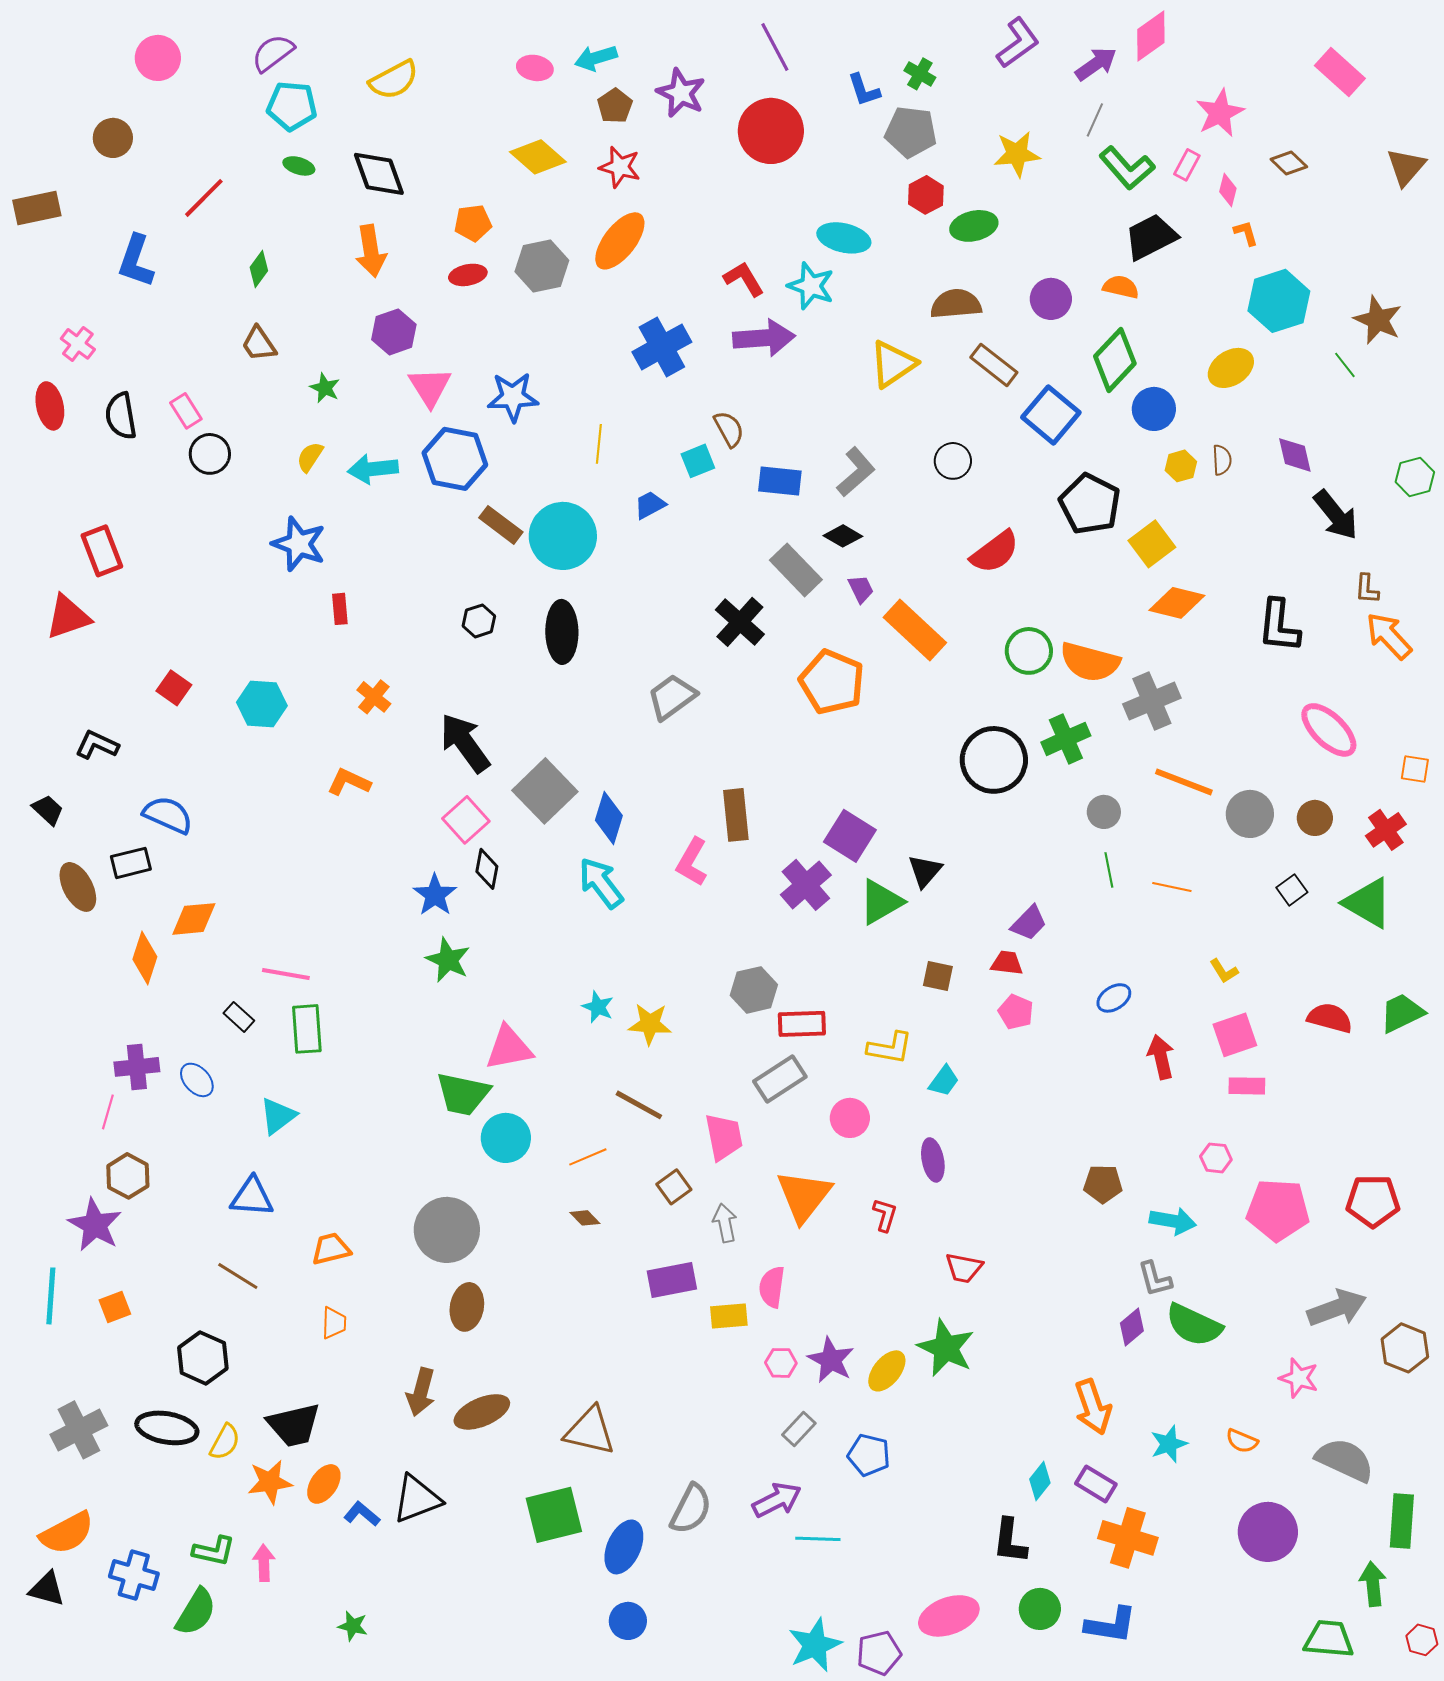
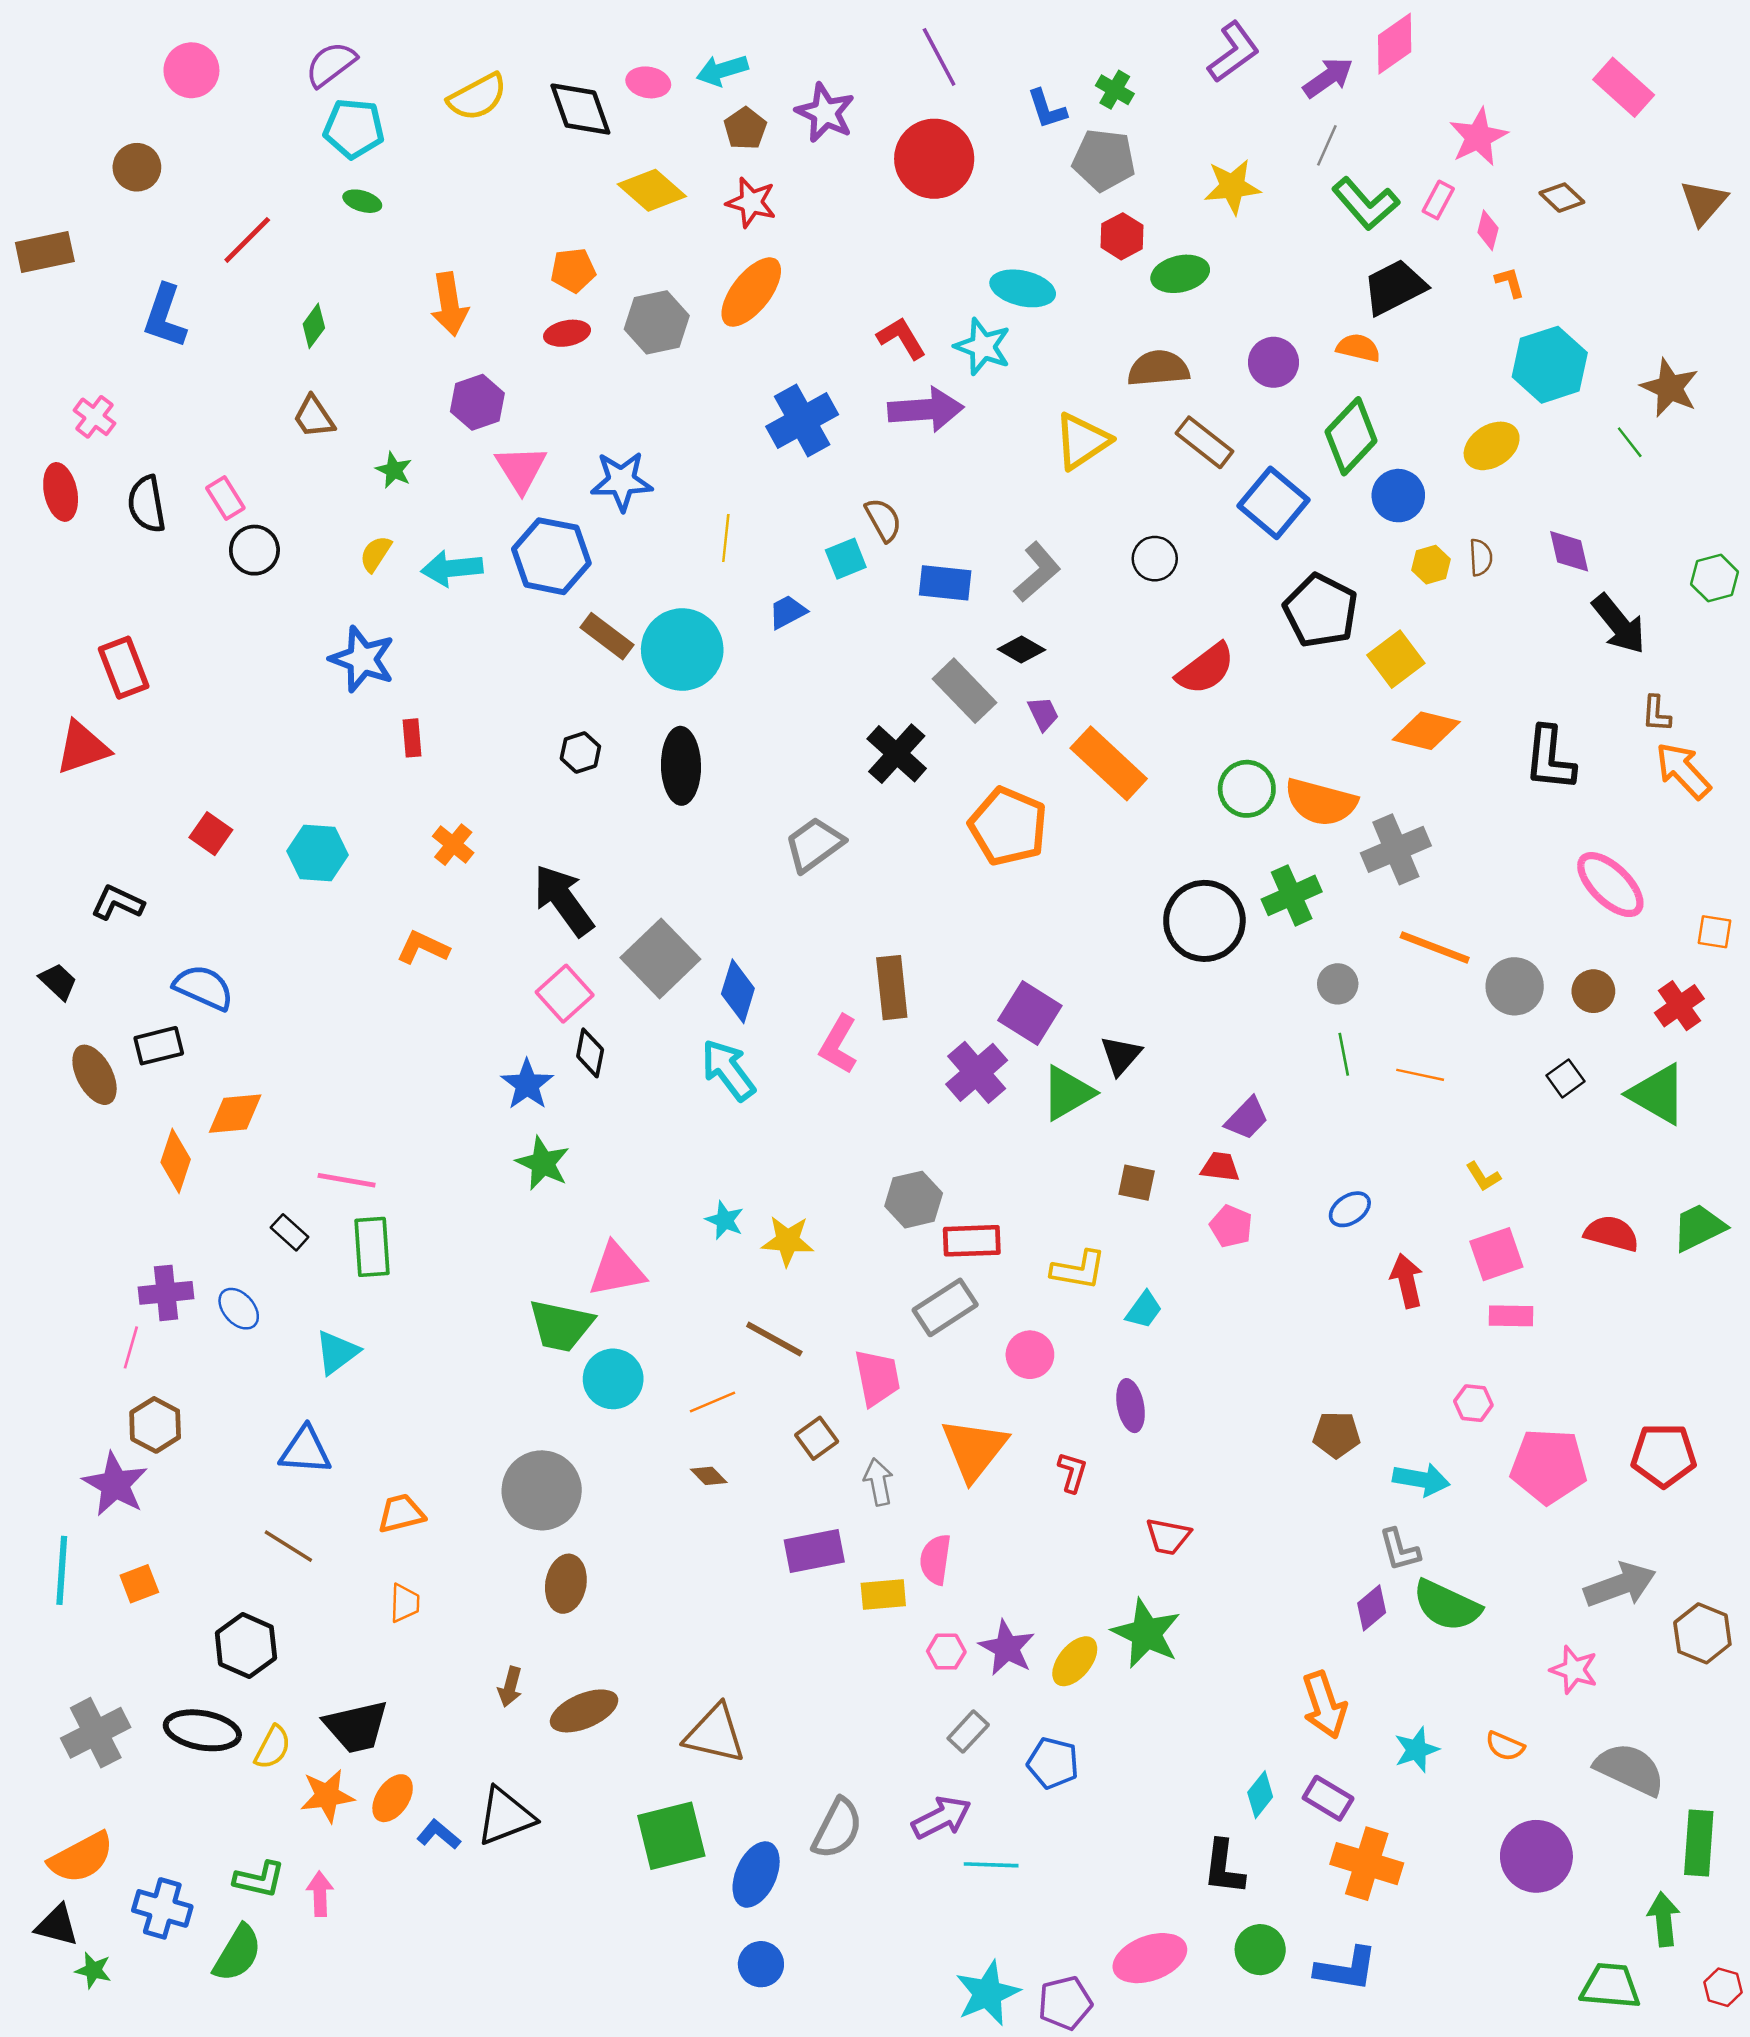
black diamond: (379, 174) -> (580, 109), moved
brown arrow: (421, 1392) -> (510, 1687), size x0.7
green star: (353, 1626) -> (93, 1970), moved

